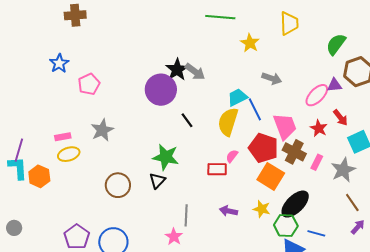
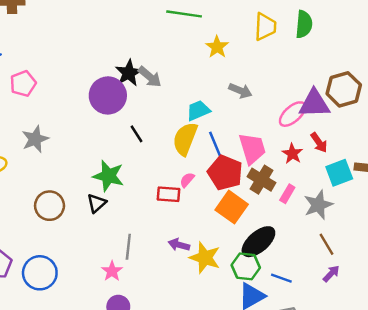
green semicircle: (336, 44) -> (304, 24), moved, turned 145
purple triangle: (334, 85) -> (314, 104), size x1.8
blue line: (255, 109) -> (215, 145), moved
yellow star: (262, 209) -> (205, 258), moved, size x1.5

